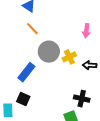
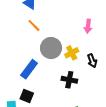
black arrow: (90, 65) -> (92, 61), turned -112
black cross: (82, 99) -> (69, 80), moved

